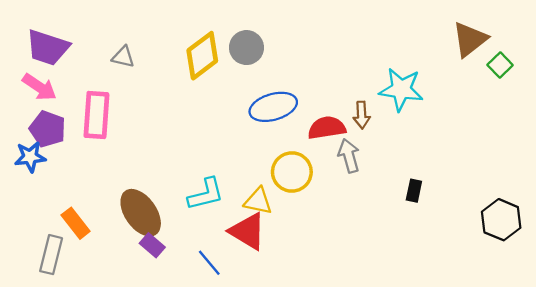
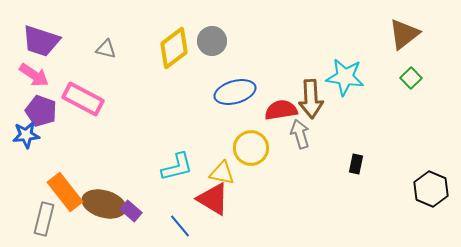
green square: (500, 65) -> (411, 78), moved
pink rectangle: (96, 115) -> (83, 99), turned -66
brown arrow: (362, 115) -> (311, 99), size x1.6
brown ellipse: (141, 213) -> (104, 204), moved, turned -39
orange rectangle: (76, 223) -> (65, 192), size x1.4

